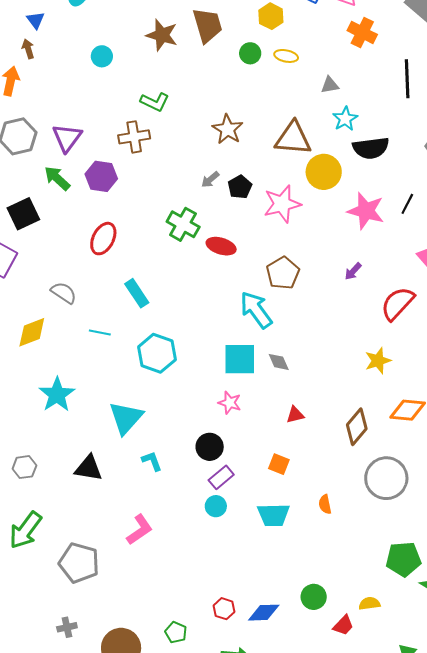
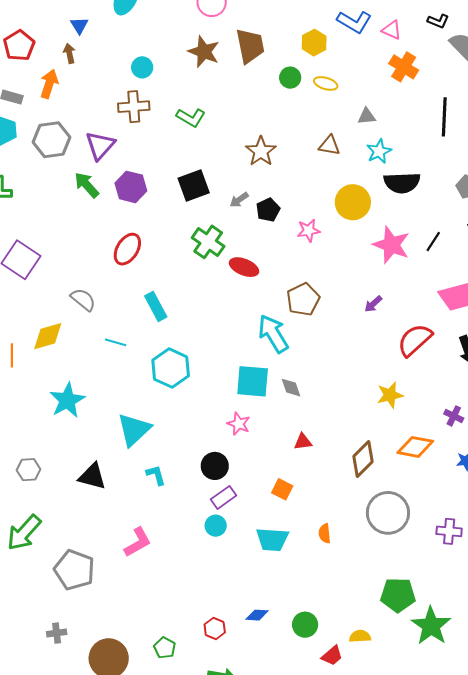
brown cross: (134, 137) -> (134, 107), moved
brown triangle: (293, 138) -> (329, 146), moved, size x0.6
pink star: (282, 204) -> (309, 231), size x0.6
black square: (23, 214) -> (194, 185), moved
blue diamond: (264, 613) -> (257, 615), moved, size x0.7

